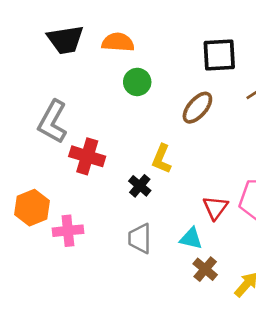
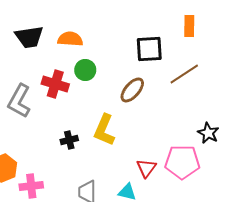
red cross: (87, 156) -> (55, 84), moved
yellow L-shape: (162, 159) -> (104, 130), size x1.4
black cross: (140, 186) -> (69, 140), moved, turned 36

